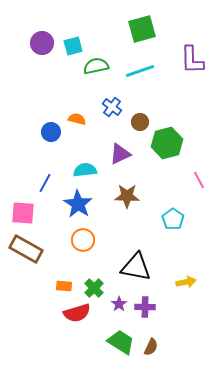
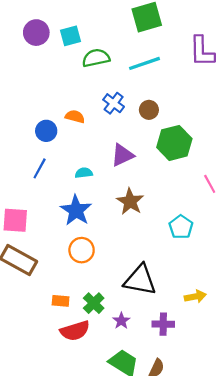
brown circle: (140, 122) -> (149, 110), moved
cyan semicircle: (85, 170) -> (84, 173), size x0.7
blue line: (45, 183) -> (40, 168), moved
brown star: (127, 196) -> (130, 202), turned 30
purple cross: (145, 307) -> (163, 324), moved

